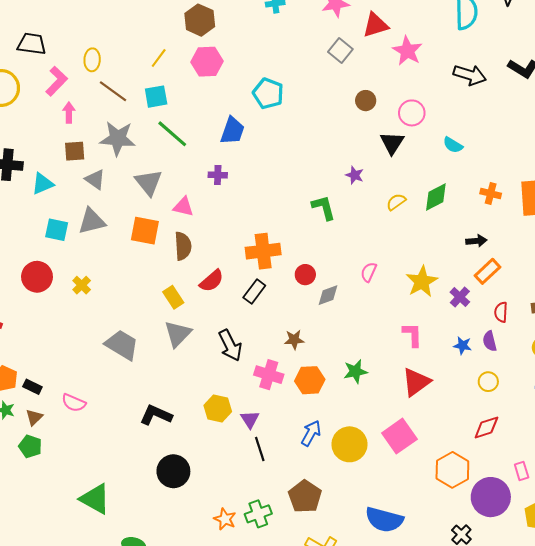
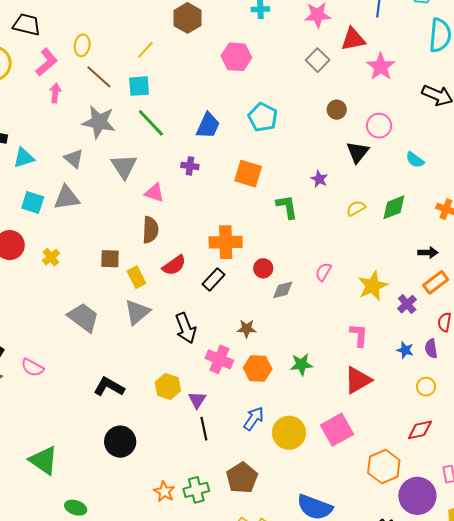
pink hexagon: (207, 62) -> (236, 57), moved
cyan pentagon: (268, 93) -> (263, 117), moved
brown square: (75, 151) -> (110, 259), moved
orange square: (145, 231) -> (248, 174), moved

